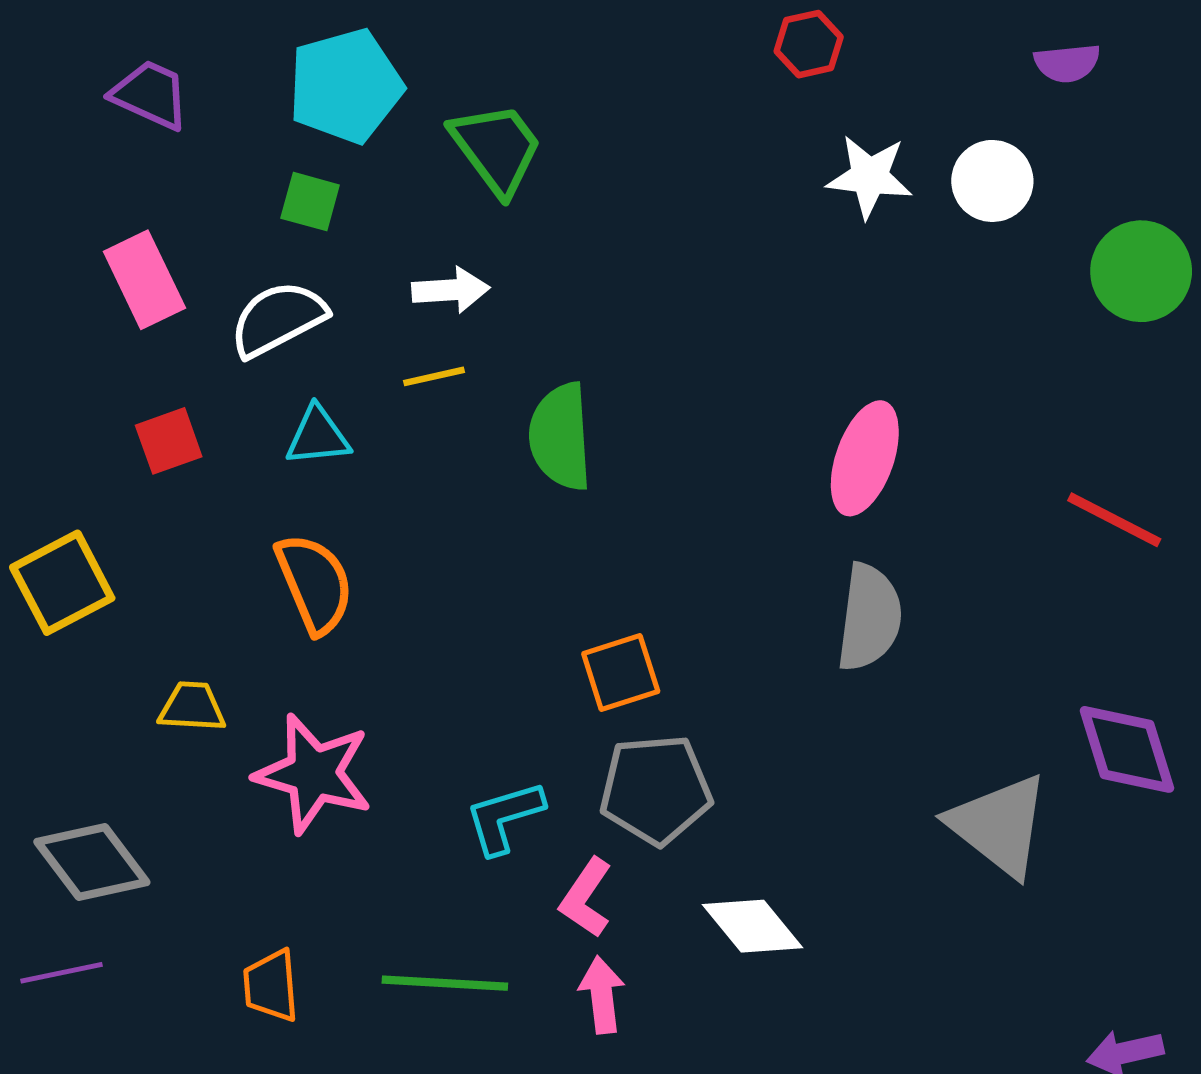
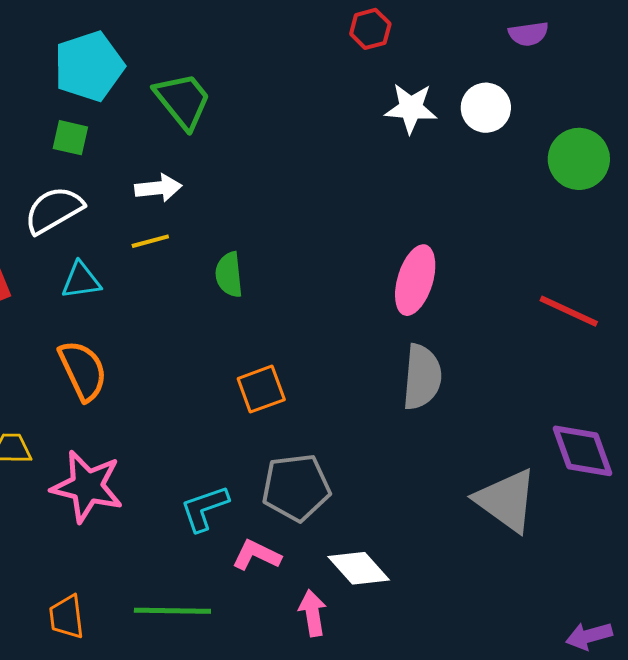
green semicircle: (560, 437) -> (229, 275), size x0.7
orange square: (621, 672) -> (261, 389), moved
pink L-shape: (586, 898) -> (256, 555), turned 84
pink arrow: (602, 995) -> (313, 613), moved

